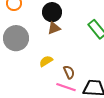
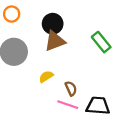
brown triangle: (54, 28) -> (55, 41), size x1.5

